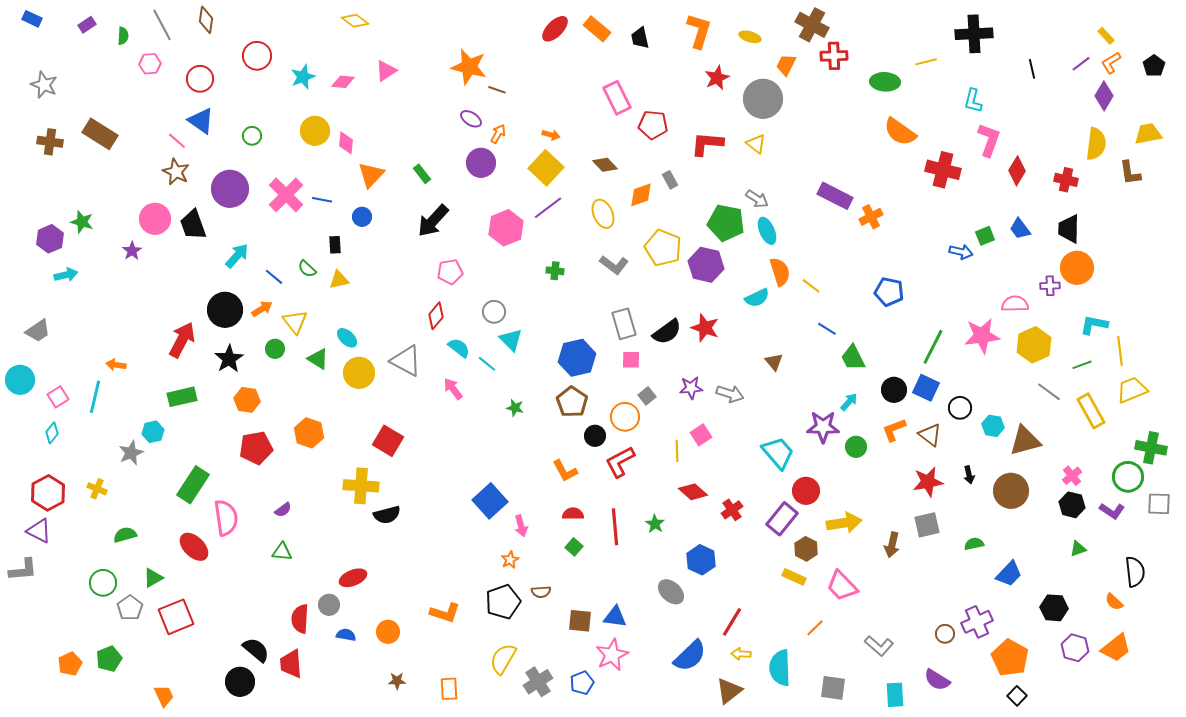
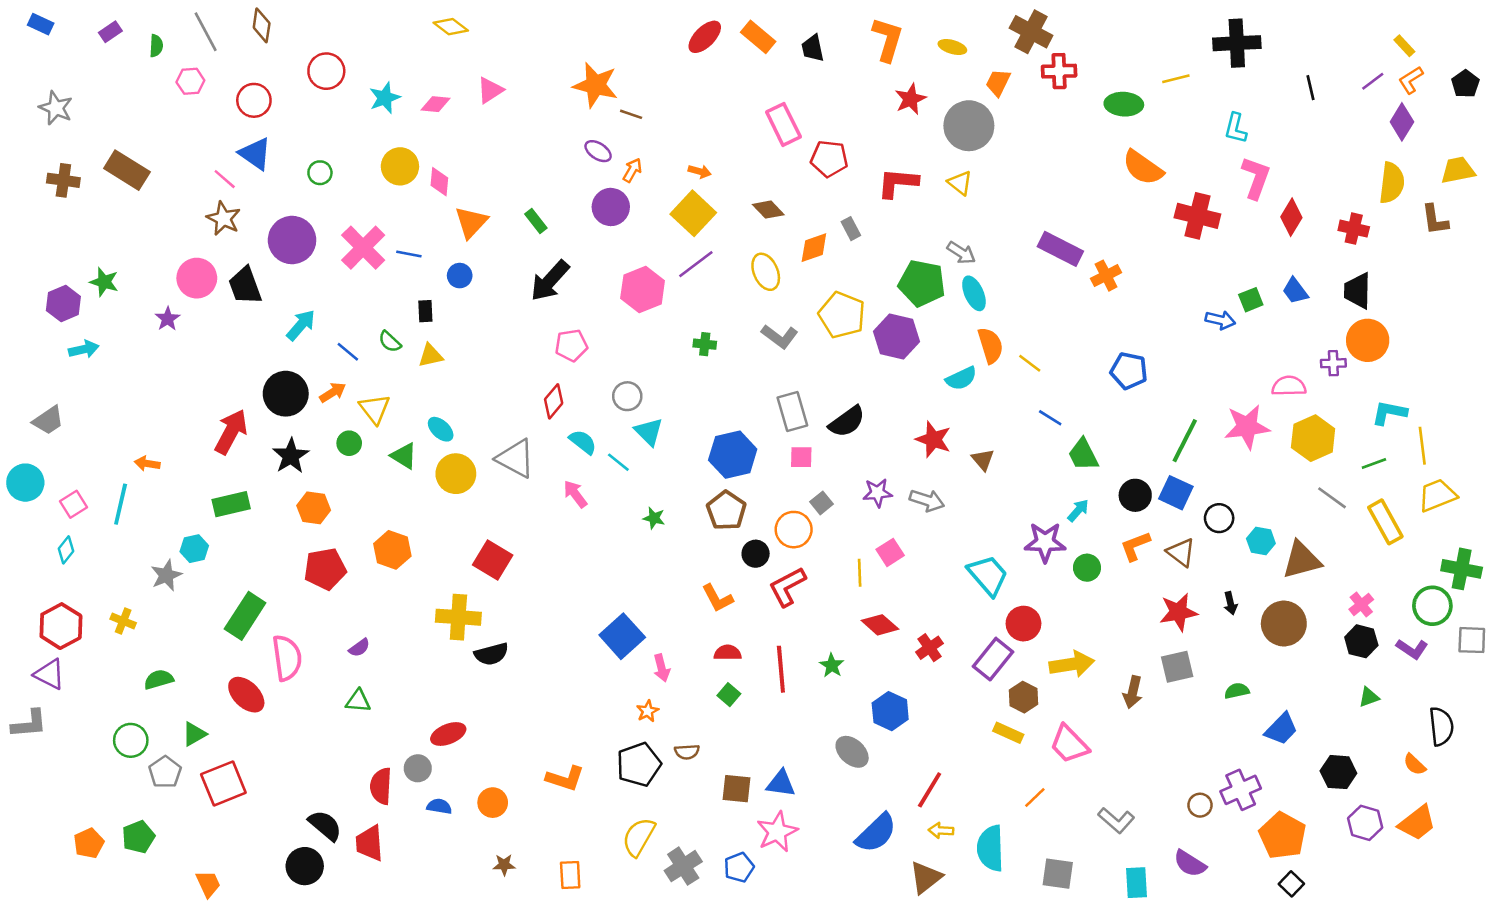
red star: (705, 328) -> (933, 439), moved

